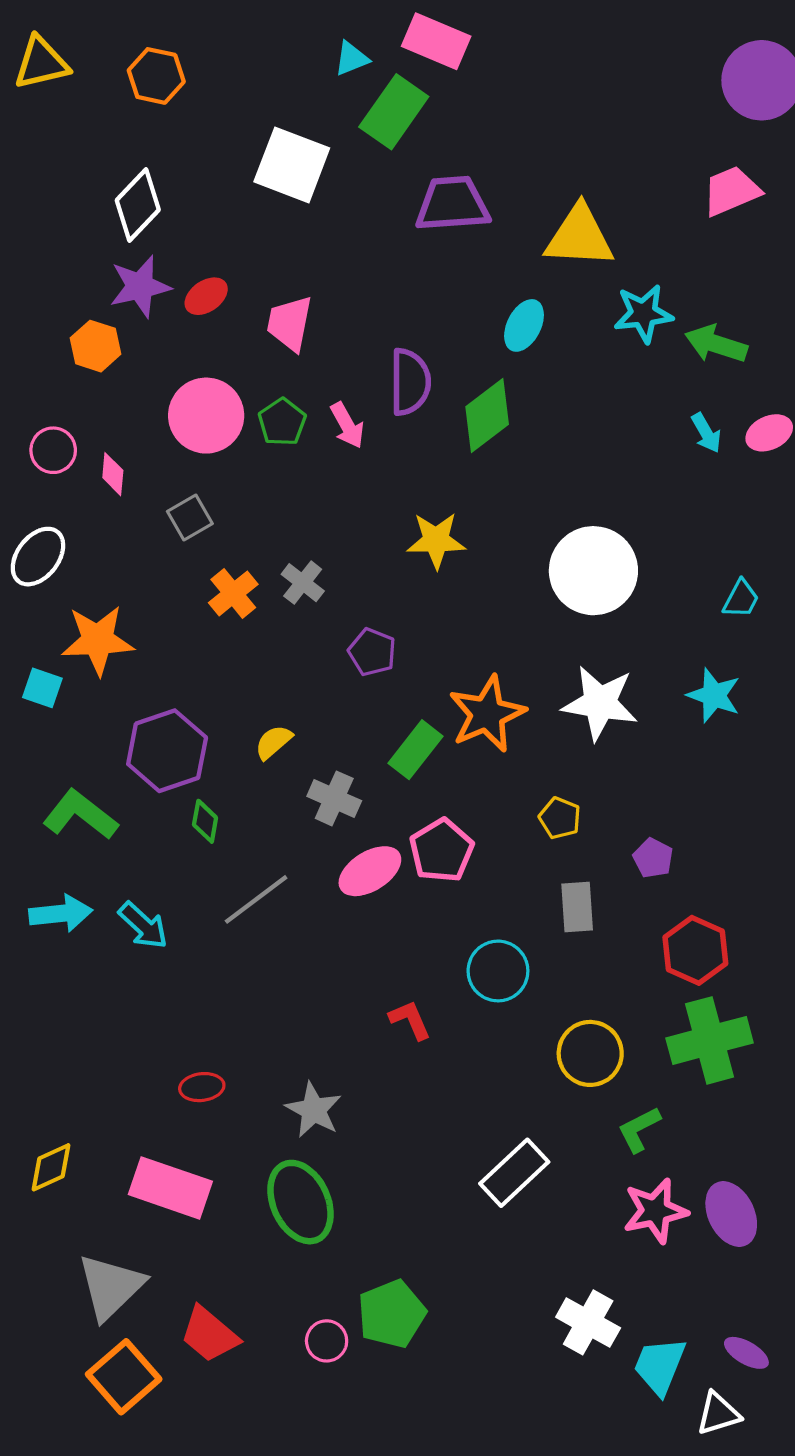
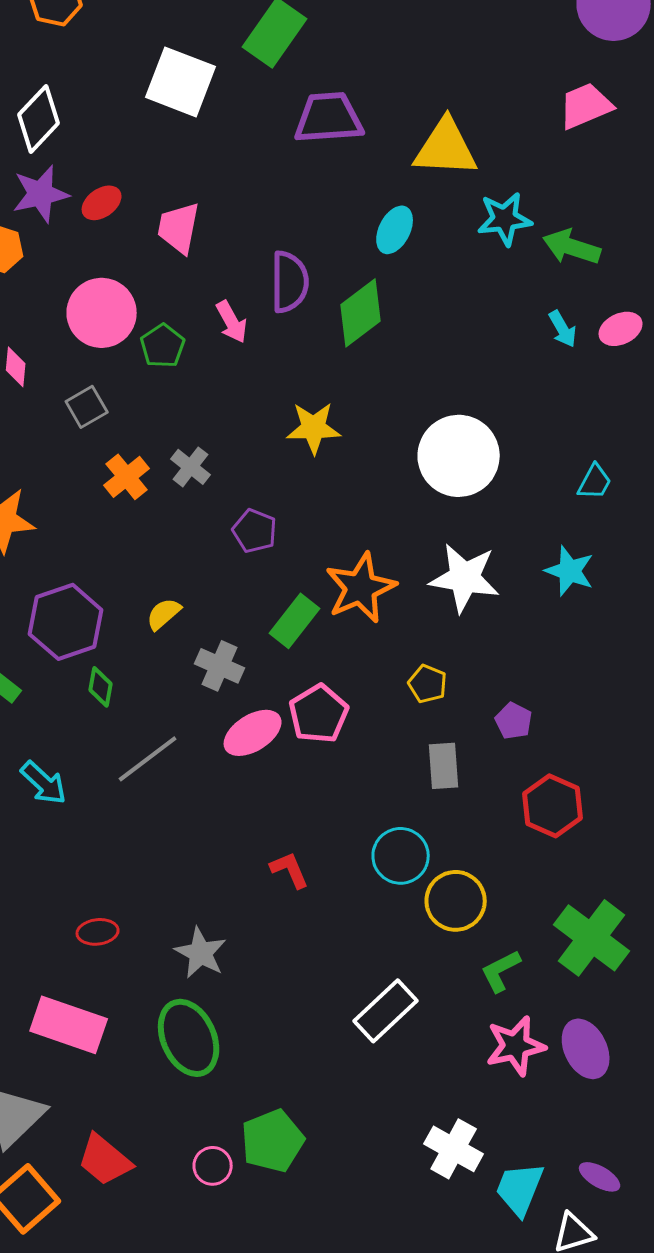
green pentagon: (282, 422) -> (163, 346), moved
cyan circle: (498, 971) -> (401, 856), moved
green cross: (710, 1040) -> (592, 938), moved, turned -38

